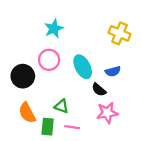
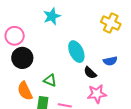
pink circle: (49, 60) -> (15, 36), moved
blue semicircle: (113, 71) -> (110, 61), moved
green triangle: (61, 106) -> (50, 80), moved

